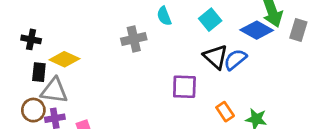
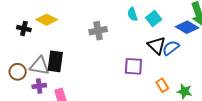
cyan semicircle: (164, 16) -> (132, 14), moved
yellow diamond: (64, 59) -> (47, 20), moved
black rectangle: (39, 72) -> (55, 61), moved, size x1.5
brown circle: (33, 110) -> (18, 72), moved

